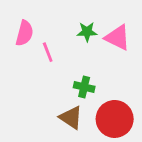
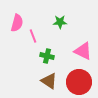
pink triangle: (118, 38) -> (83, 51), moved
green cross: (84, 87) -> (47, 56), moved

